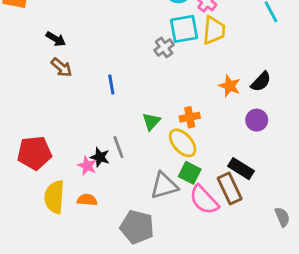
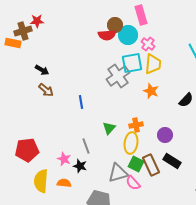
gray cross: (164, 47) -> (118, 76), size x1.6
orange star: (230, 86) -> (151, 91), moved
purple circle: (257, 120) -> (165, 135), moved
yellow ellipse: (183, 143) -> (131, 143), turned 50
black star: (100, 157) -> (80, 166), moved
brown rectangle: (230, 188) -> (151, 165), moved
pink semicircle: (204, 200) -> (133, 183), moved, size x0.7

